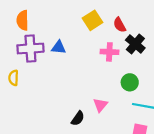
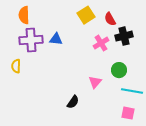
black cross: (135, 44) -> (124, 36), turned 36
pink cross: (109, 52) -> (101, 43), turned -35
pink triangle: (100, 105) -> (95, 82), moved

